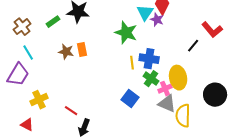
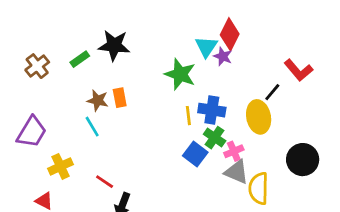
cyan line: (28, 53) -> (92, 127), moved
yellow ellipse: (178, 78) -> (259, 117), moved
blue square: (130, 99) -> (195, 154), moved

